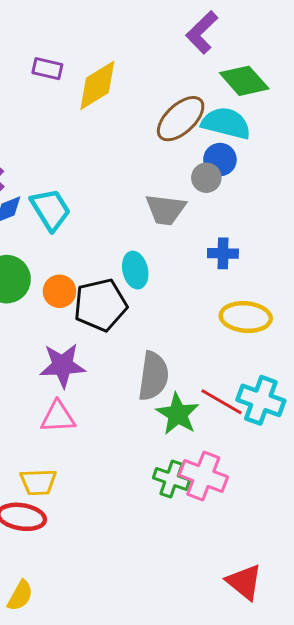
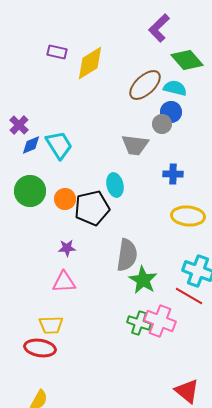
cyan semicircle: (226, 123) -> (175, 88), size x0.7
purple star: (63, 365) -> (67, 248), size x0.6
red line: (221, 402) -> (189, 296), moved

